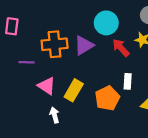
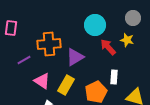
purple triangle: (84, 45) -> (75, 57), moved
purple line: (26, 62) -> (24, 60), turned -32

